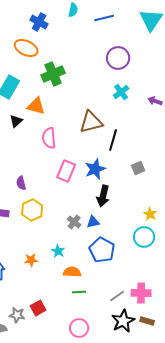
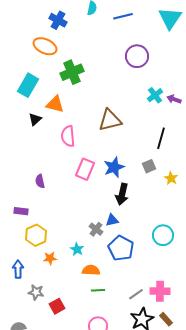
cyan cross: (121, 92) -> (155, 95), moved
black line: (113, 140) -> (161, 138), moved
gray square: (138, 168) -> (149, 166), moved
yellow hexagon: (32, 210) -> (36, 235), moved
yellow star: (150, 214) -> (171, 178), moved
gray cross: (74, 222) -> (96, 229), moved
gray star: (17, 315) -> (36, 292), moved
brown rectangle: (147, 321) -> (166, 319), turned 32

